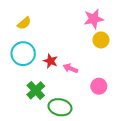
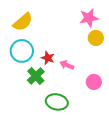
yellow semicircle: (24, 23) -> (23, 22), size x1.5
green cross: (36, 90) -> (36, 76), moved

